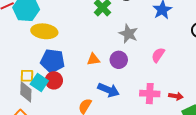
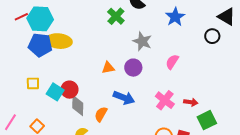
blue pentagon: (52, 61) -> (40, 45), moved
yellow square: (27, 76) -> (33, 83), moved
gray diamond: (26, 92) -> (78, 106), moved
pink cross: (150, 94) -> (165, 100), turned 36

